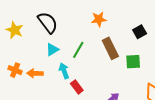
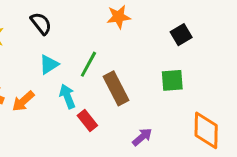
black semicircle: (48, 23) -> (41, 23), size x0.7
brown rectangle: (110, 48) -> (116, 88), moved
orange arrow: (35, 73) -> (23, 101), turned -42

